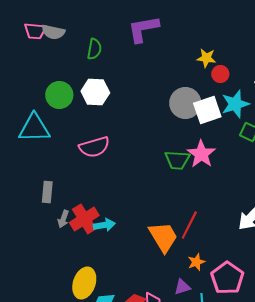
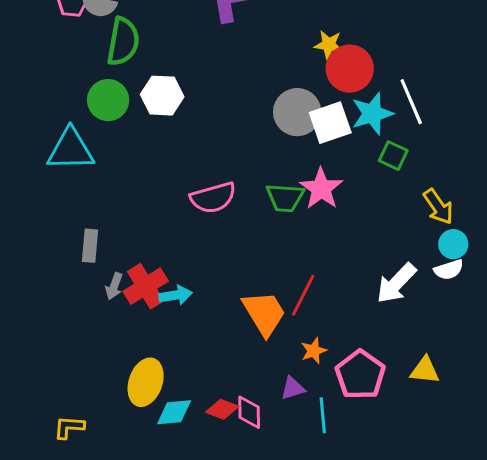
green semicircle: (94, 49) -> (123, 42), moved, size x1.5
red circle: (220, 74) -> (350, 69), size x1.8
pink semicircle: (94, 147) -> (213, 198), moved

